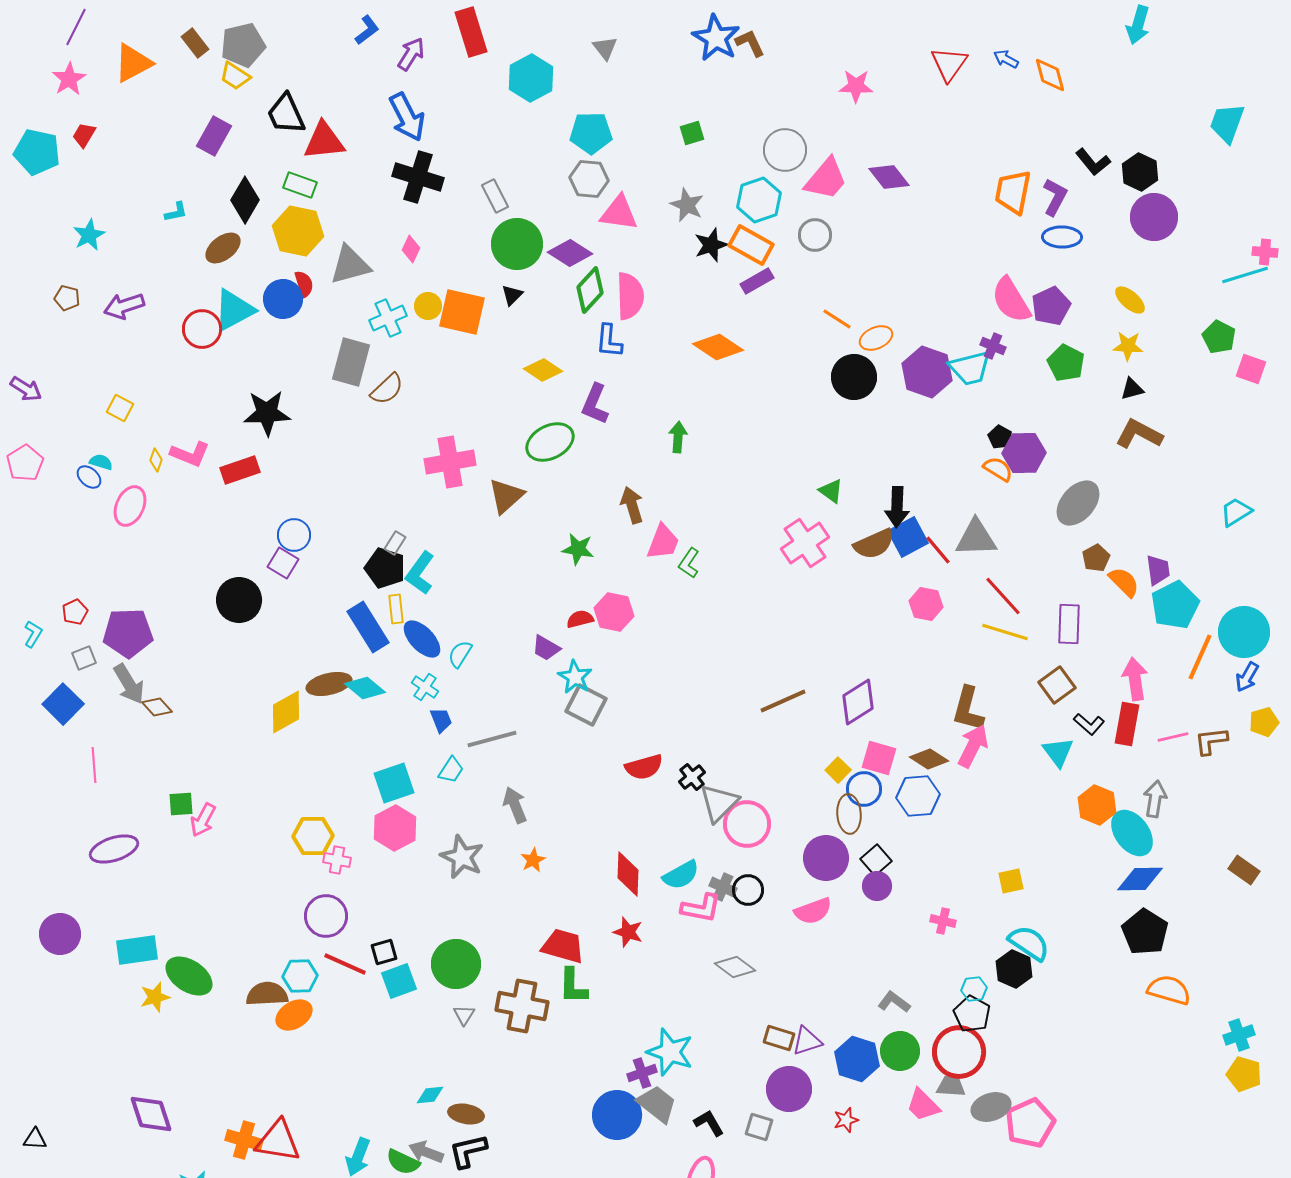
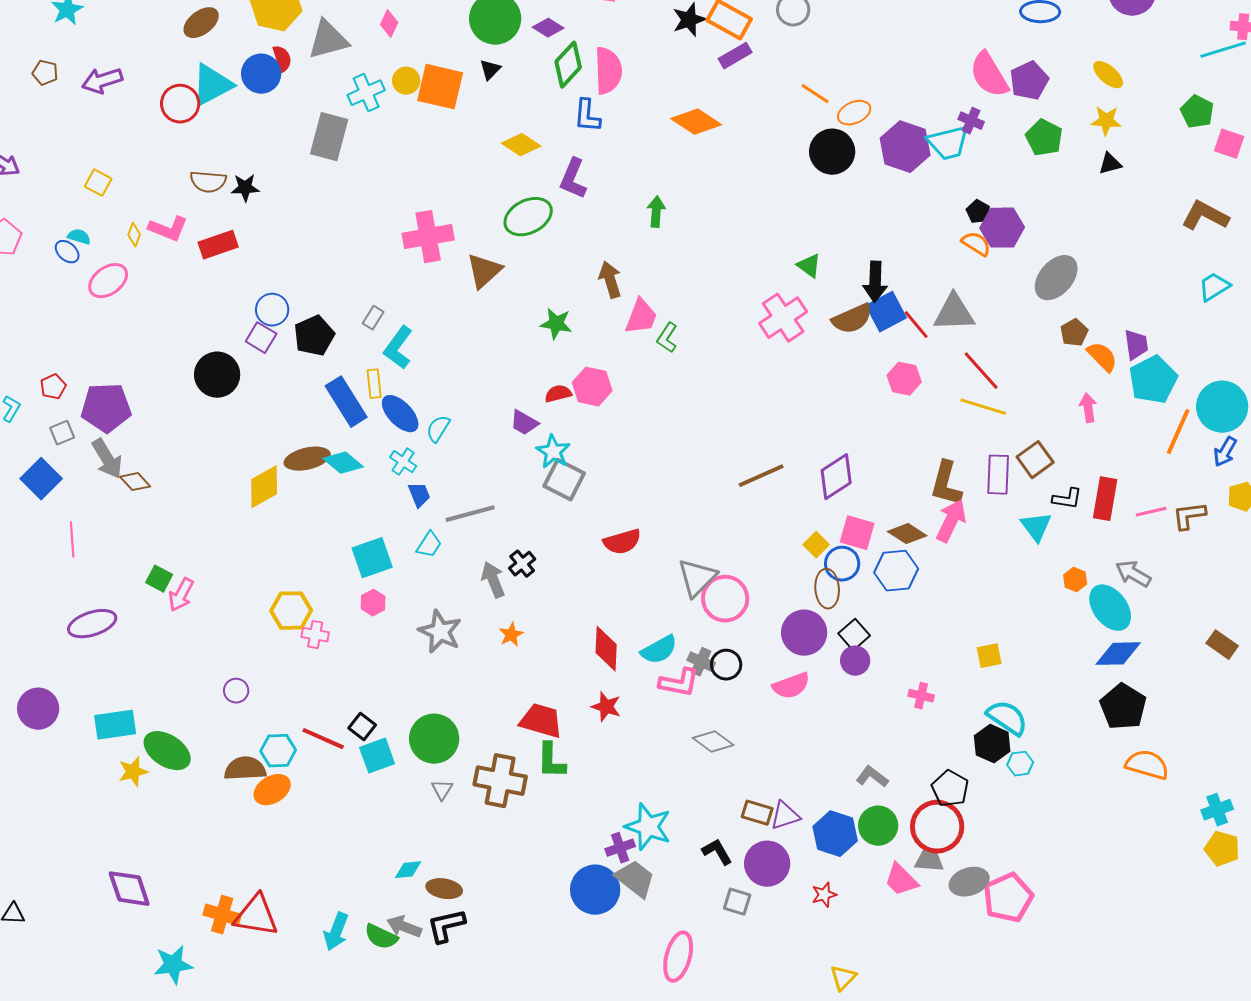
purple diamond: (570, 253) -> (548, 28), size x0.7
brown semicircle: (387, 389) -> (208, 182), moved, turned 48
black star: (267, 413) -> (245, 188), size x0.6
brown L-shape: (1139, 434) -> (1205, 216), moved
pink ellipse: (130, 506) -> (108, 281), turned 30
black pentagon: (385, 568) -> (314, 336), moved, turned 30
purple rectangle: (1069, 624) -> (998, 475), moved
pink arrow: (1135, 679) -> (1088, 408), moved, size x0.7
black L-shape: (1089, 724) -> (1067, 499), turned -32
black cross: (692, 777) -> (522, 564), moved
gray arrow: (1155, 799) -> (1133, 574), turned -69
green square: (181, 804) -> (159, 579), turned 32
orange hexagon: (1097, 805) -> (1075, 580), size x0.6
pink hexagon: (395, 828) -> (373, 603), size x0.6
purple circle: (326, 916) -> (236, 691), moved, size x0.6
black square: (384, 952) -> (362, 727), turned -36
cyan hexagon: (974, 989) -> (1020, 764), moved
black L-shape: (709, 1123) -> (717, 852), moved

